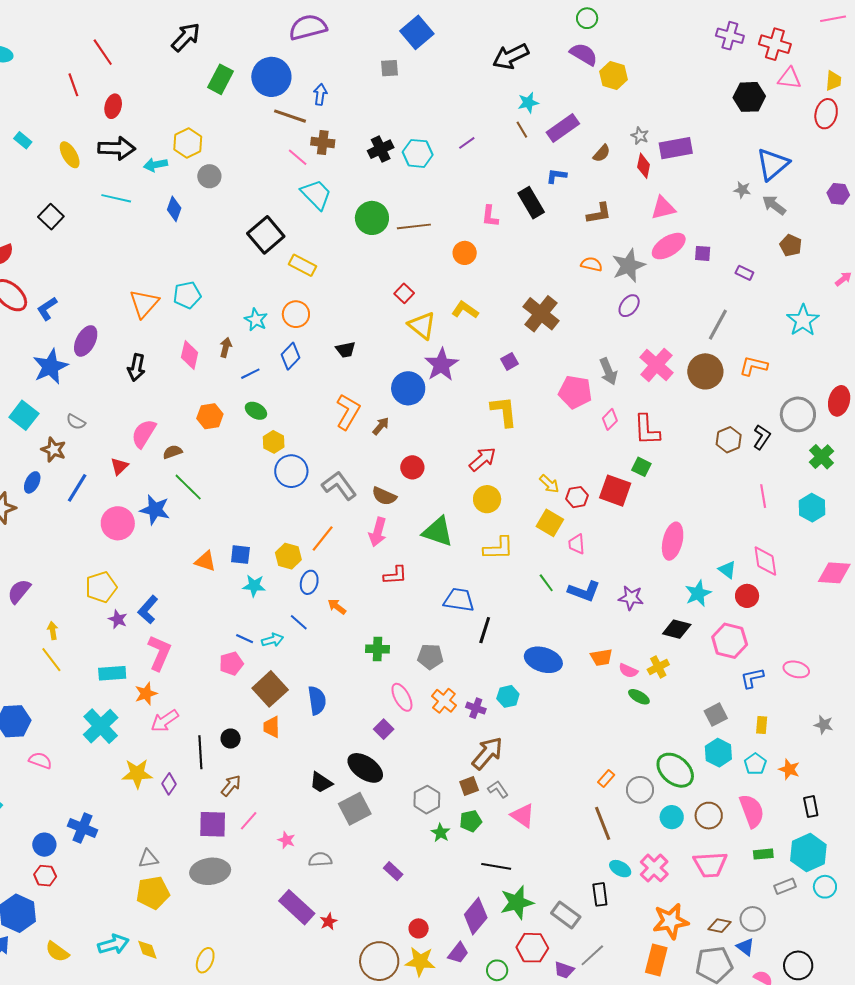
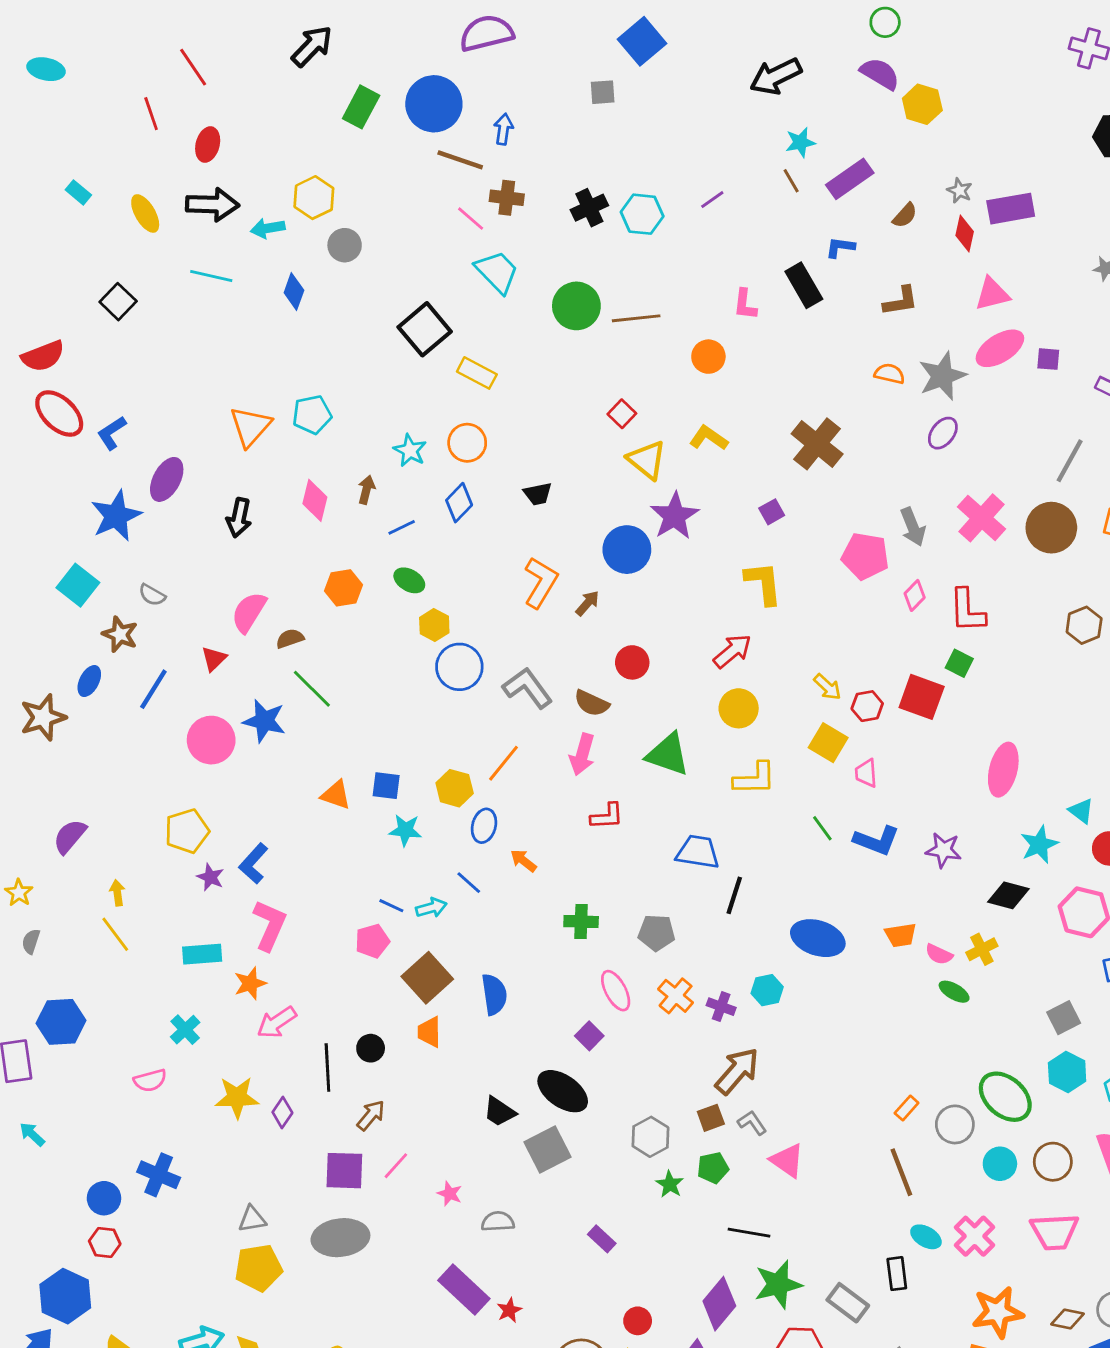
cyan cross: (101, 726) -> (185, 1030), size x0.6
pink semicircle: (40, 761) -> (150, 1080), moved, turned 145

